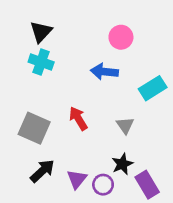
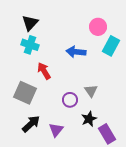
pink circle: (121, 37) -> (98, 27), moved
cyan rectangle: (153, 88) -> (111, 46), moved, turned -30
red arrow: (78, 118) -> (44, 71), moved
purple circle: (103, 185) -> (70, 100), moved

